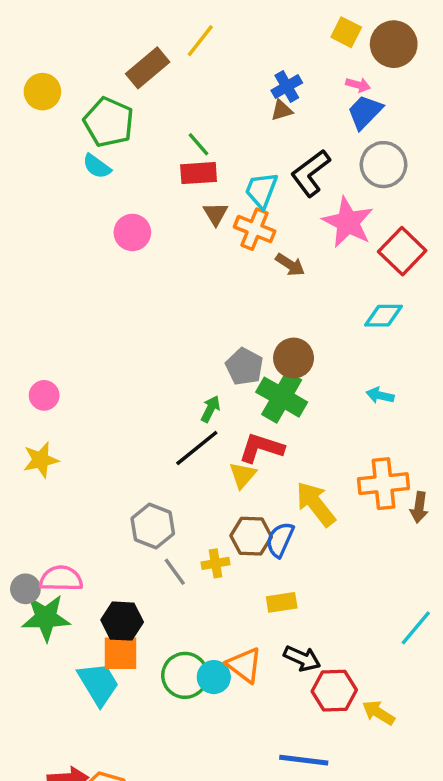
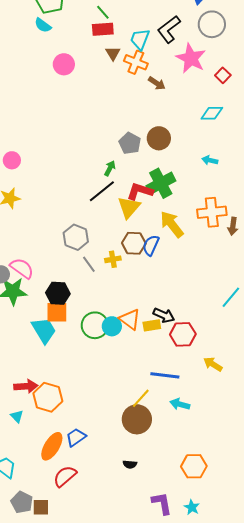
red square: (402, 251) -> (223, 75), size x0.6
green cross: (282, 397) -> (161, 183), moved, turned 32
yellow triangle: (243, 475) -> (129, 207), size x1.4
pink semicircle: (61, 579) -> (22, 268), turned 35
yellow rectangle: (282, 602) -> (152, 325), moved
yellow arrow: (378, 713) -> (213, 364), moved

